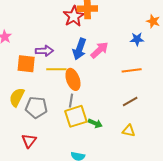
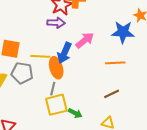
blue star: (137, 39) -> (123, 32), size x1.6
blue arrow: (79, 49) -> (64, 53), moved
purple arrow: (44, 51) -> (56, 23), moved
gray pentagon: (36, 107) -> (22, 73), moved

